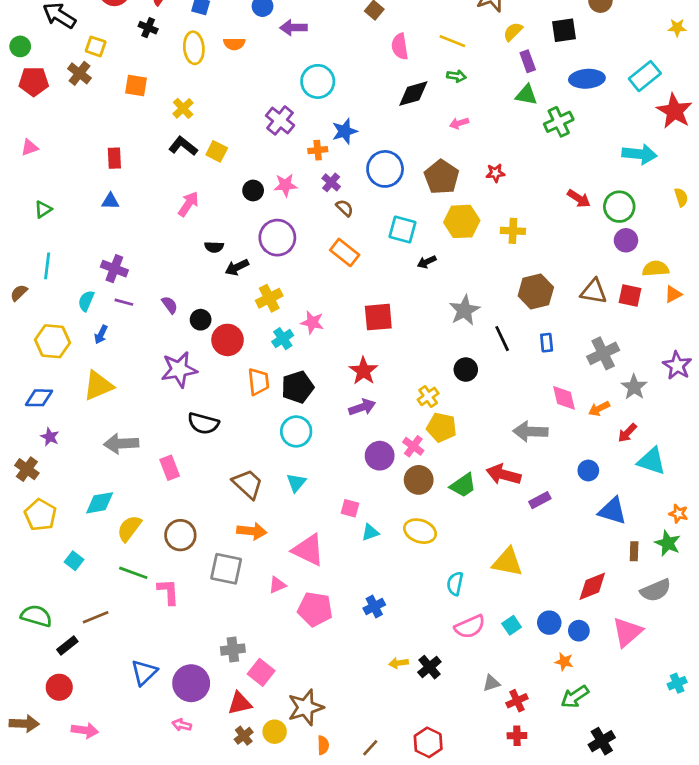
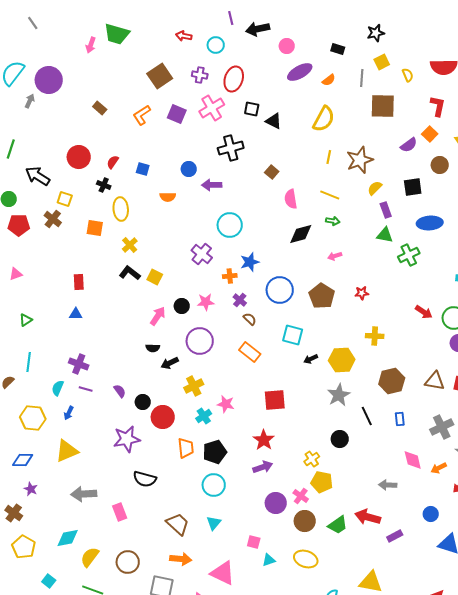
yellow ellipse: (194, 48) -> (121, 209), moved
pink arrow: (188, 204) -> (158, 316), moved
yellow hexagon: (462, 221) -> (342, 360), moved
gray arrow: (530, 431) -> (388, 485), size x0.7

